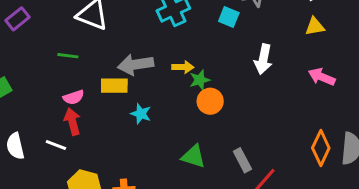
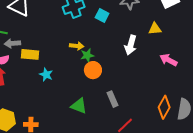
cyan square: (229, 17) -> (102, 15), moved
yellow triangle: (315, 26) -> (155, 29), moved
gray arrow: (136, 65) -> (12, 43), moved, size x0.7
gray rectangle: (242, 160) -> (113, 99), moved

